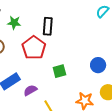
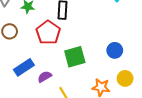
green square: (59, 71) -> (75, 57), size x1.5

